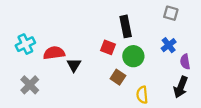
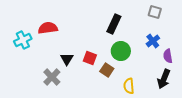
black rectangle: (126, 26) -> (114, 24), turned 36
red square: (108, 47) -> (90, 58), moved
red semicircle: (54, 53) -> (48, 28), moved
gray cross: (30, 85) -> (52, 77), moved

